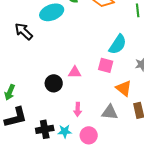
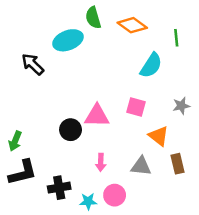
cyan semicircle: (118, 44) -> (151, 65), moved
pink triangle: (75, 72) -> (97, 116), size x1.5
cyan star: (65, 131) -> (88, 201), moved

